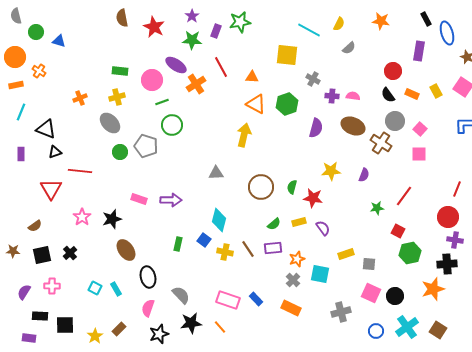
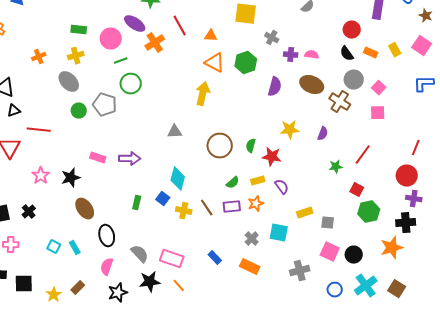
orange star: (297, 259) -> (256, 204), moved
pink rectangle: (228, 300) -> (172, 259), moved

